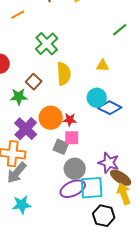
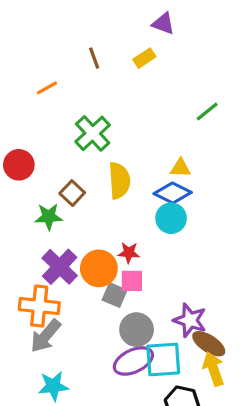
blue diamond: (110, 108) -> (173, 193), moved
orange circle: (51, 118) -> (99, 268), moved

